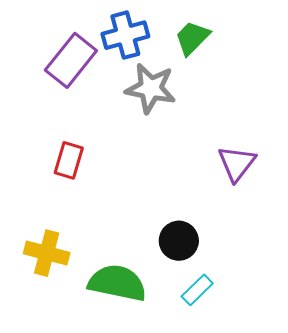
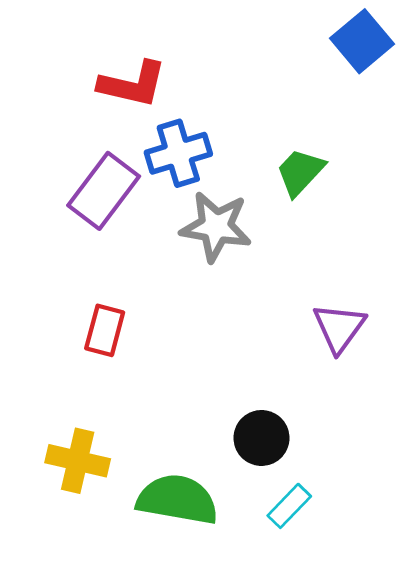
green trapezoid: (192, 38) -> (300, 172), moved

